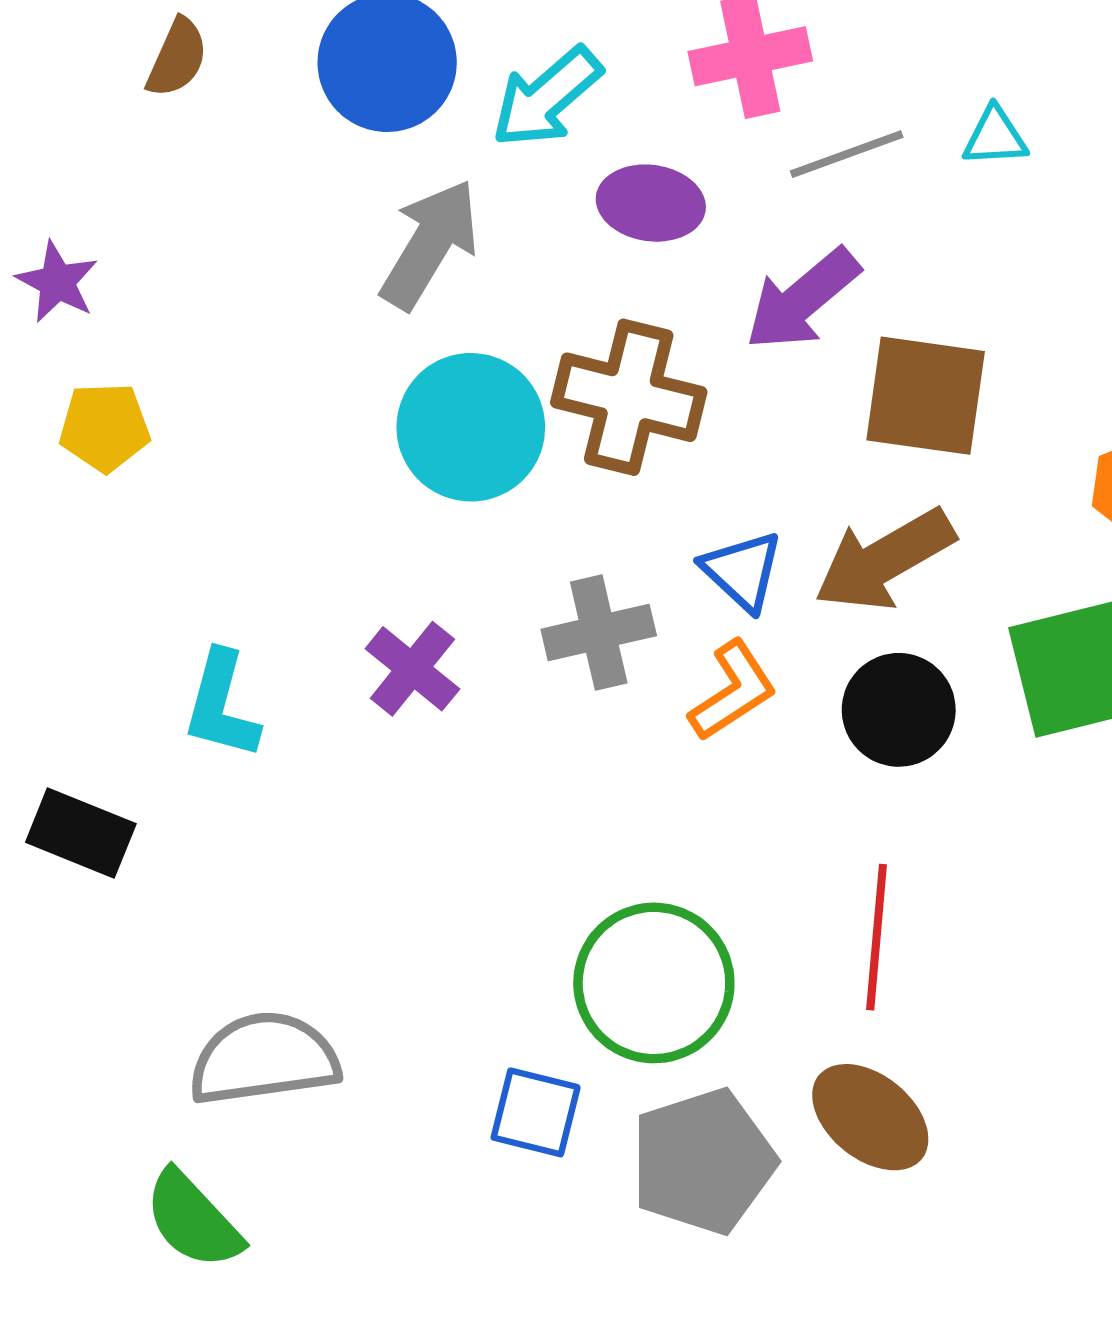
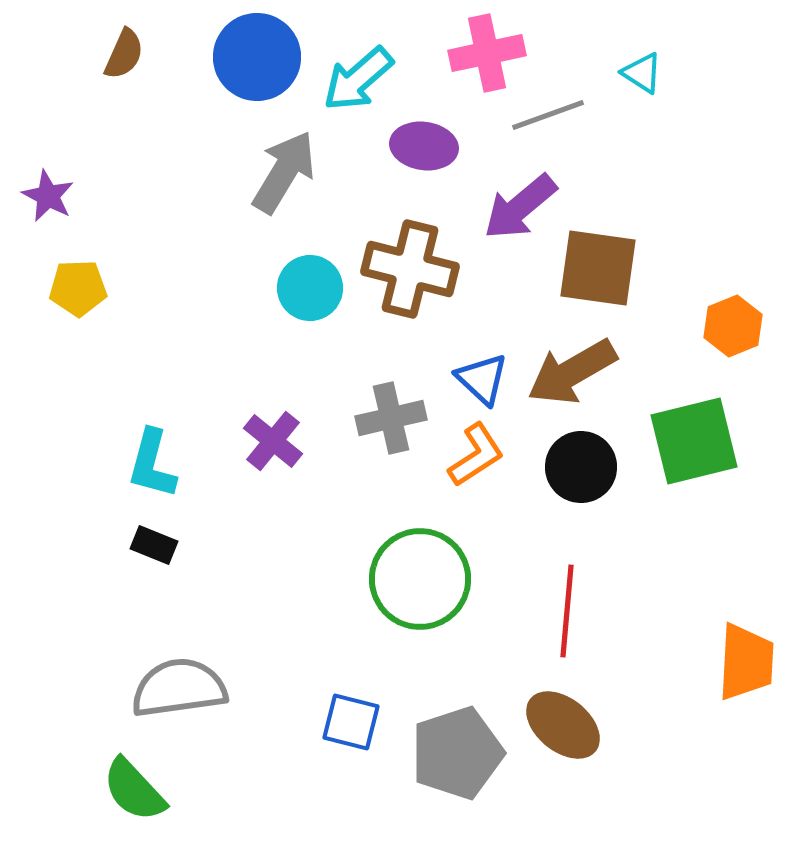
cyan triangle: (995, 137) -> (642, 73), moved, turned 36
cyan circle: (471, 427) -> (310, 288), size x0.7
black rectangle: (81, 833) -> (154, 545), moved, size x0.7
green circle: (654, 983) -> (420, 579), moved

